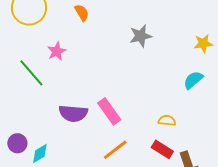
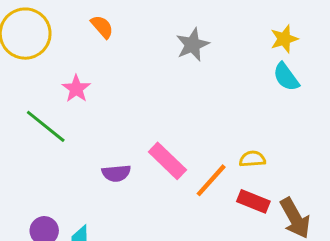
cyan semicircle: (193, 80) -> (286, 77), moved, turned -75
purple semicircle: (73, 113) -> (116, 173), size x0.7
orange line: (115, 150) -> (211, 180), moved

